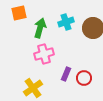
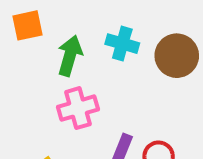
cyan cross: (66, 22) -> (122, 44), turned 35

